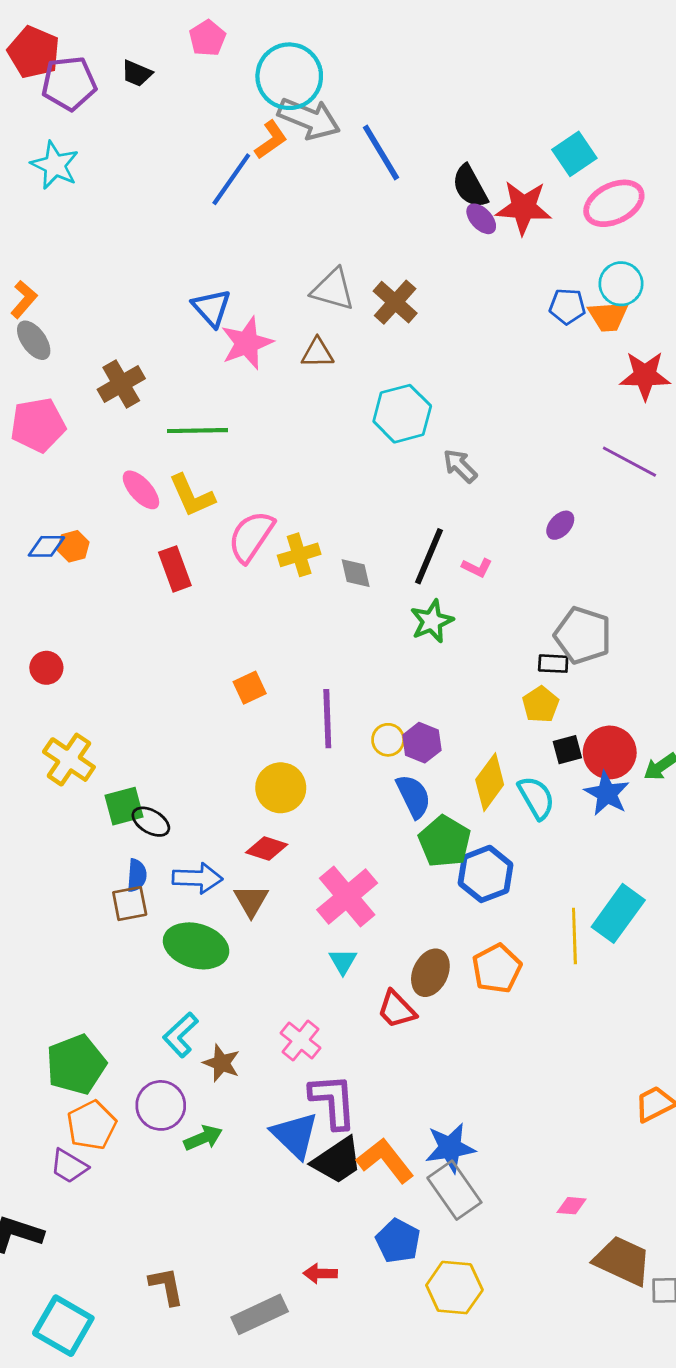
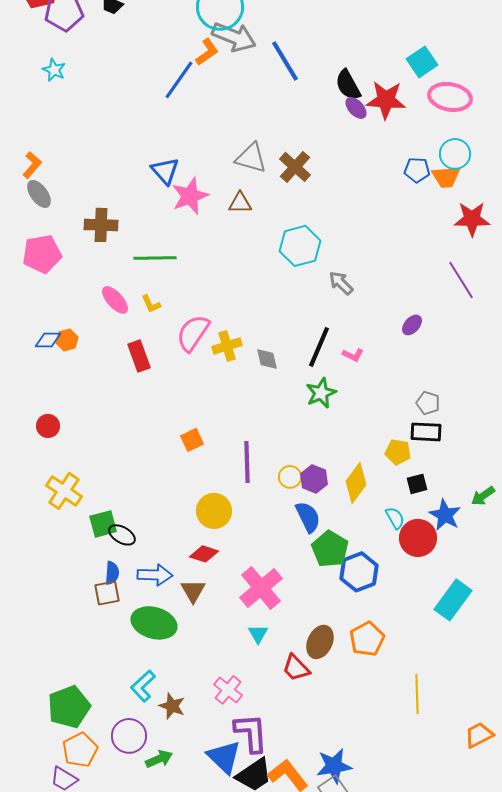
cyan star: (55, 165) -> (54, 70), size x0.7
pink ellipse: (614, 203) -> (450, 97), turned 36
brown cross: (121, 384) -> (101, 225), turned 32
purple line: (629, 462) -> (461, 280), turned 30
yellow L-shape: (192, 496) -> (151, 304), size x0.6
gray pentagon: (583, 635) -> (428, 403), size x0.6
black rectangle: (553, 664) -> (426, 432), moved, size x1.4
yellow pentagon: (541, 704) -> (398, 452), turned -30
red circle: (610, 752) -> (418, 538), moved
yellow diamond: (490, 782) -> (356, 483), moved
cyan semicircle: (536, 798) -> (395, 518), size x0.7
yellow line: (574, 936) -> (417, 694), moved

